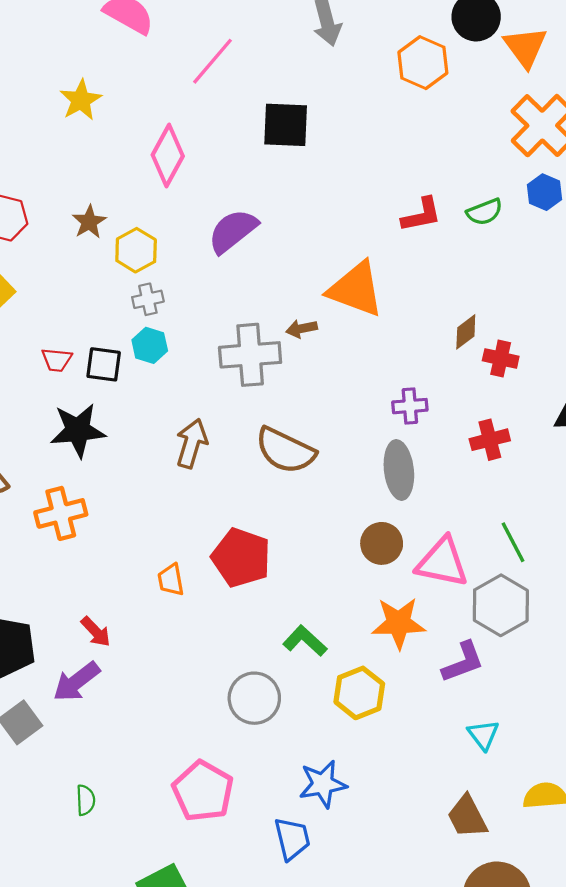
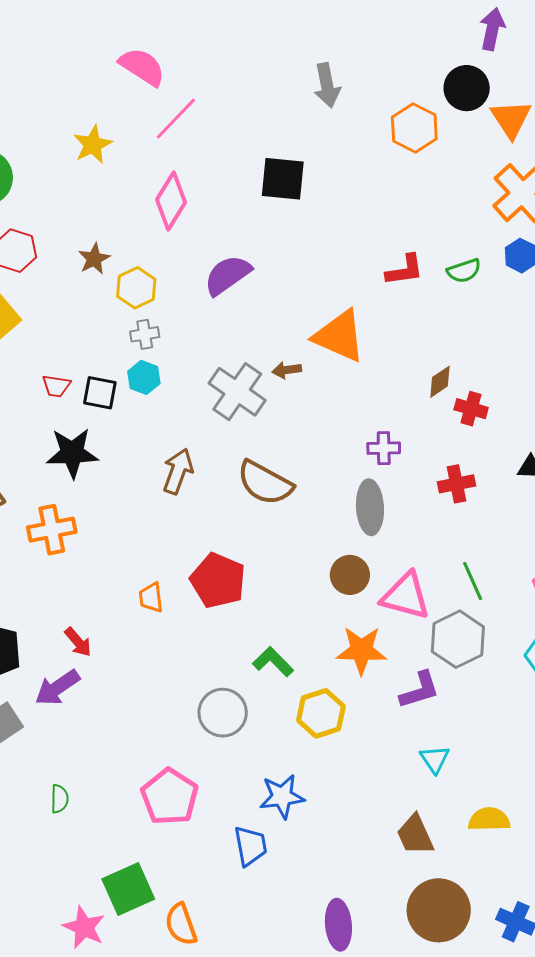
pink line: (213, 61) -> (176, 118), moved
gray cross: (250, 355) -> (237, 392), turned 36

